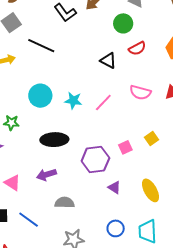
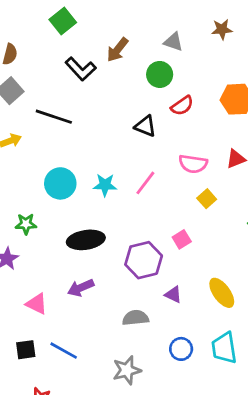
yellow square: (151, 138) -> (207, 199), moved
gray semicircle: (64, 203) -> (136, 318), moved

